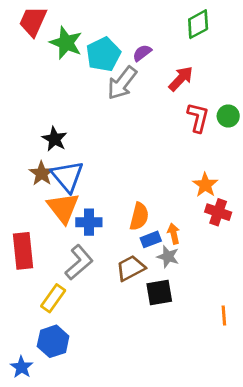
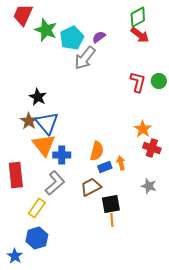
red arrow: (181, 79) -> (140, 35), moved, turned 84
gray star: (168, 257) -> (149, 186), moved
orange line: (224, 315) -> (112, 220), moved

